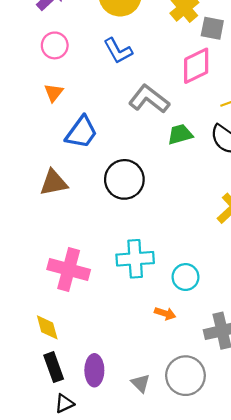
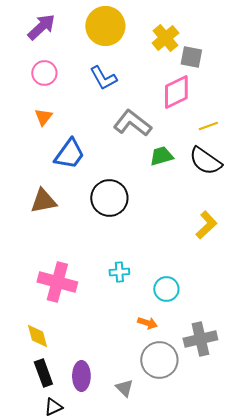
cyan cross: (135, 259) -> (119, 272), size x0.6
gray circle: (185, 376) -> (159, 360), moved

